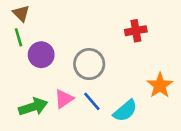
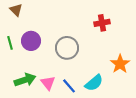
green line: (18, 37) -> (10, 43), moved
pink triangle: (64, 99) -> (48, 83), moved, turned -35
blue line: (92, 101) -> (69, 86), moved

